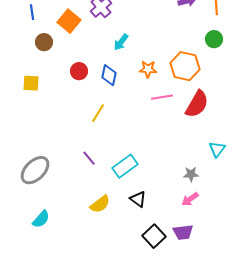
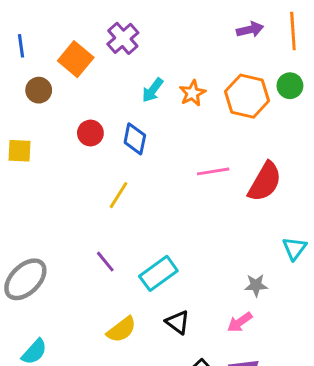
orange hexagon: (185, 66) -> (247, 96), moved
orange star: (148, 69) -> (192, 93), moved, turned -30
pink arrow: (190, 199) -> (240, 322), moved

